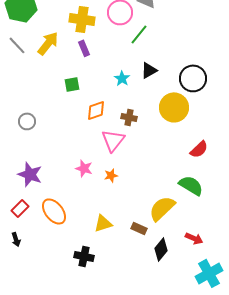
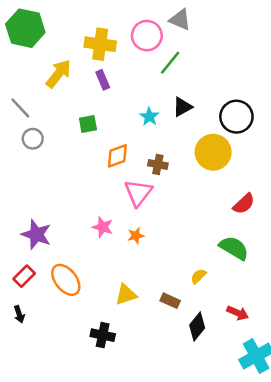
gray line: (17, 45) -> (20, 108), moved
gray circle: (27, 121) -> (33, 139), moved
yellow semicircle: (162, 208) -> (198, 276), size x0.5

